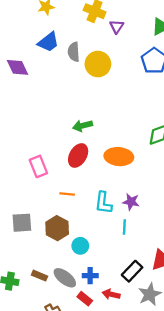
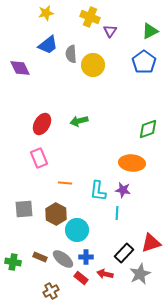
red ellipse: (78, 155) -> (42, 124), moved
orange ellipse: (119, 157) -> (132, 163), moved
cyan circle: (80, 246) -> (77, 230), size x1.5

